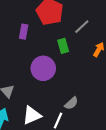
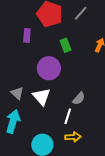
gray line: (82, 27) -> (81, 13), moved
white triangle: (32, 115) -> (42, 97), moved, turned -42

